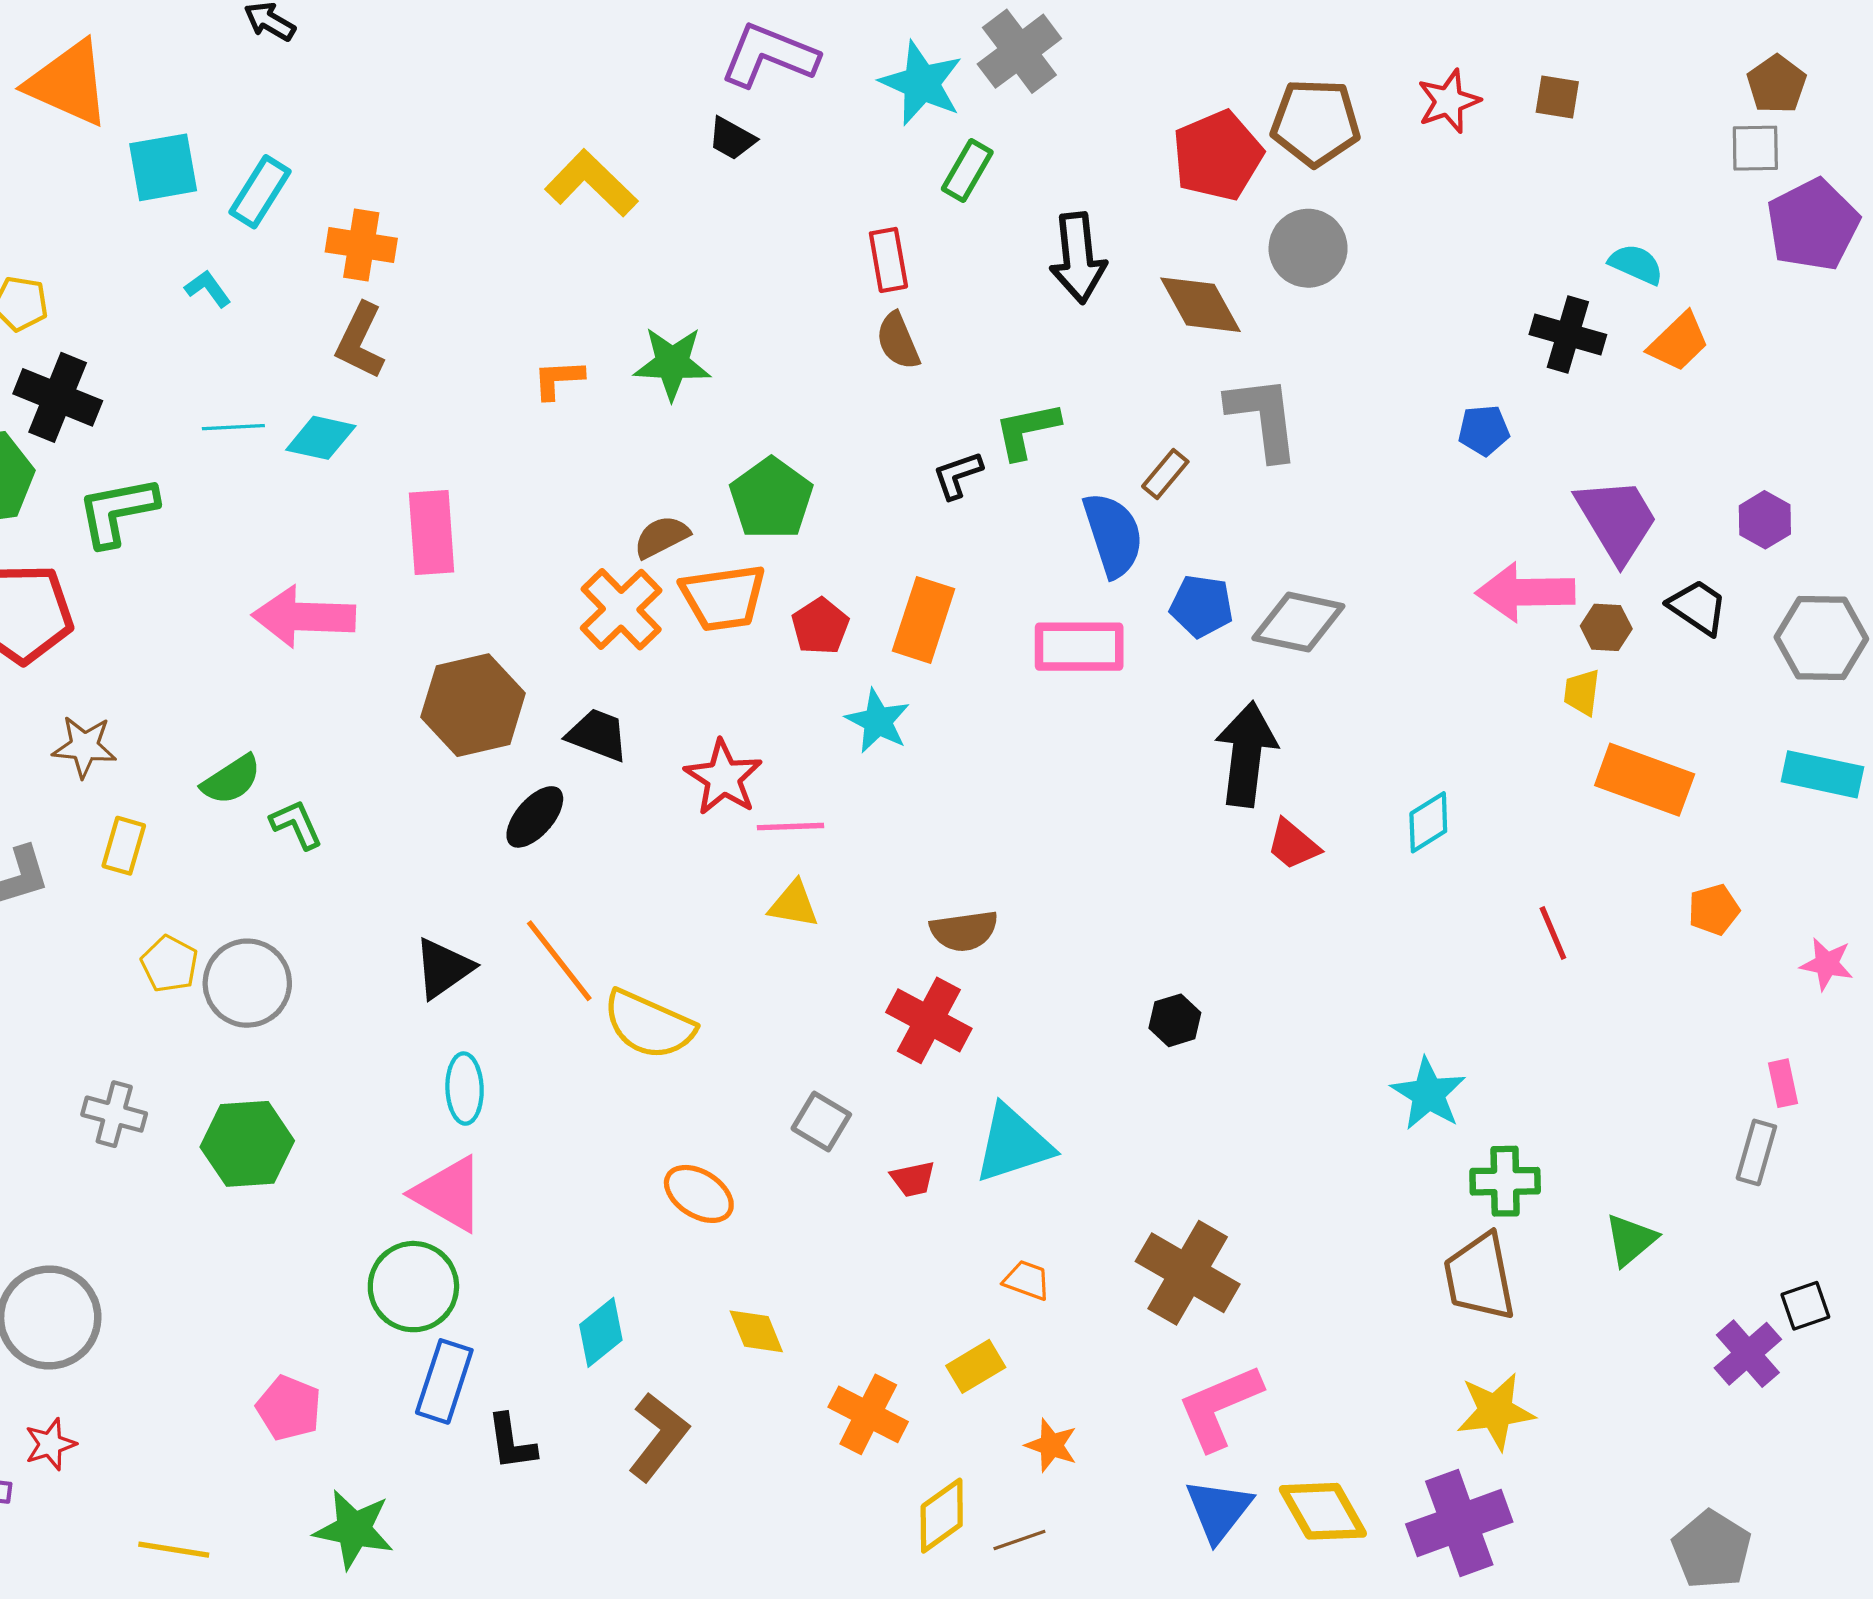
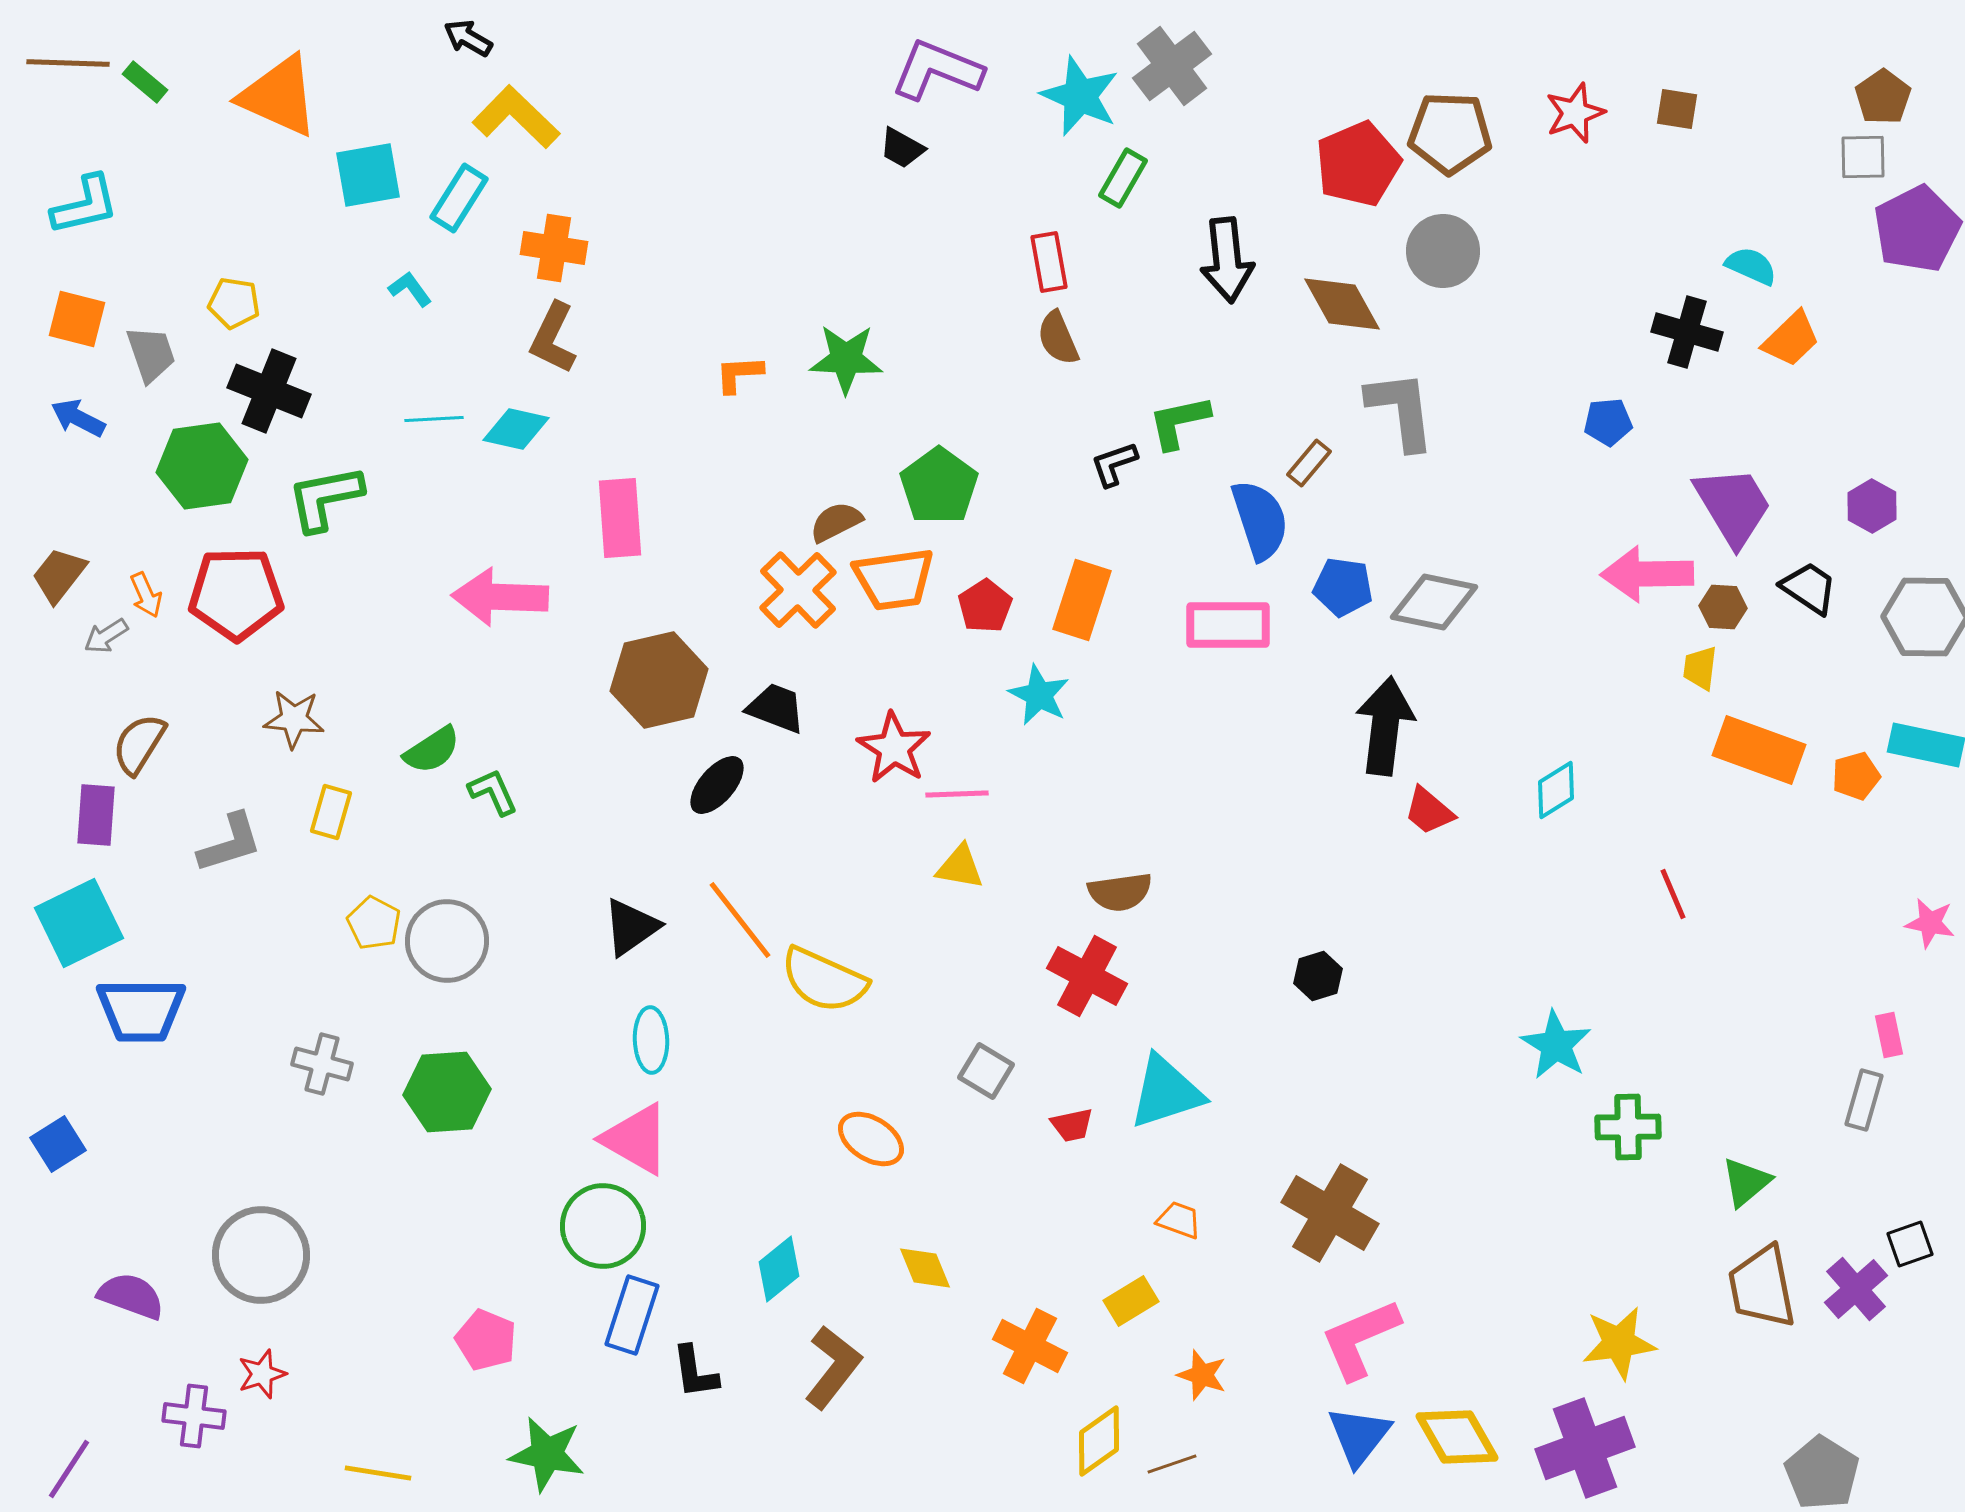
yellow L-shape: (591, 183) -> (516, 117), moved
orange pentagon: (1714, 910) -> (1856, 776), moved
brown trapezoid: (1479, 1277) -> (1762, 1287), moved

